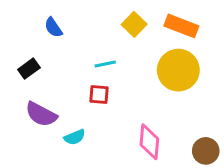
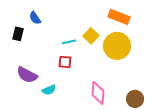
yellow square: (134, 24) -> (91, 36), moved
black rectangle: (29, 69) -> (18, 34), moved, turned -40

